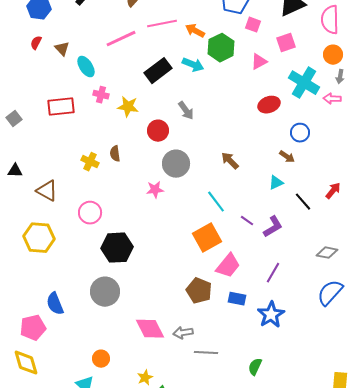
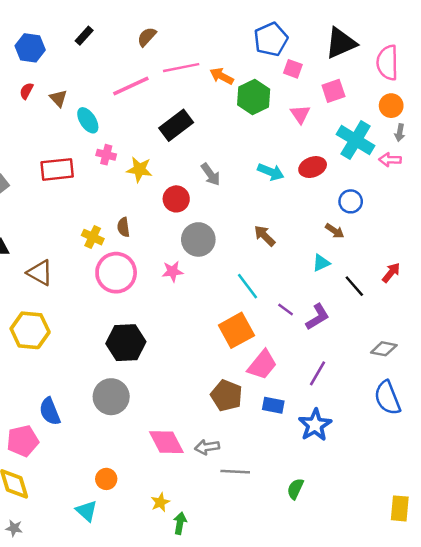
pink triangle: (259, 62) -> (300, 114), turned -36
cyan arrow: (193, 65) -> (271, 172), moved
pink circle: (90, 213) -> (116, 273), moved, size x1.4
blue semicircle: (330, 293) -> (387, 398), turned -64

